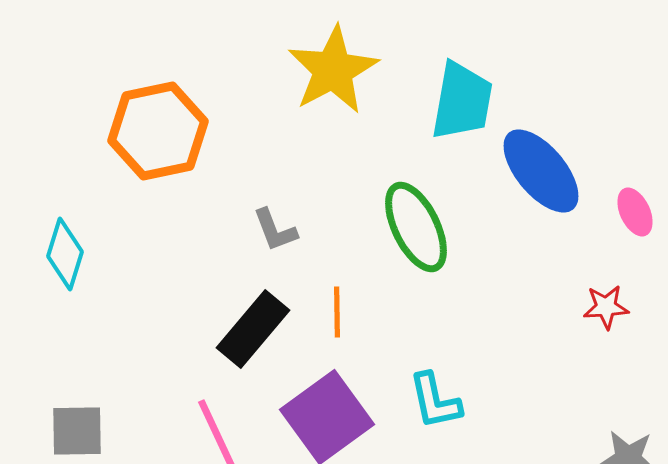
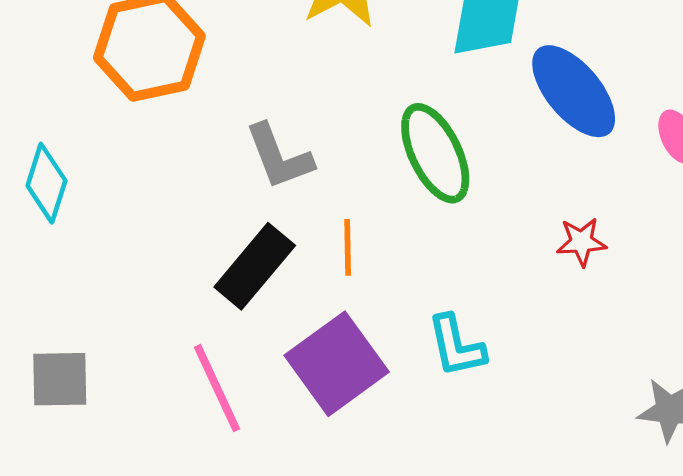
gray L-shape: (275, 230) -> (279, 157), size x1.4
red star: (606, 307) -> (581, 242), moved

